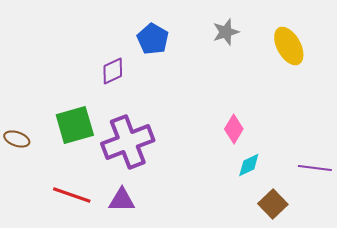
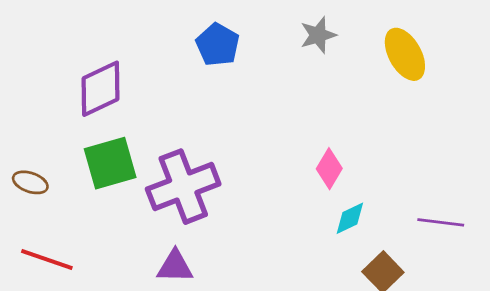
purple diamond: (113, 71) -> (101, 89), moved, size x1.5
red line: (72, 195) -> (47, 260), moved

